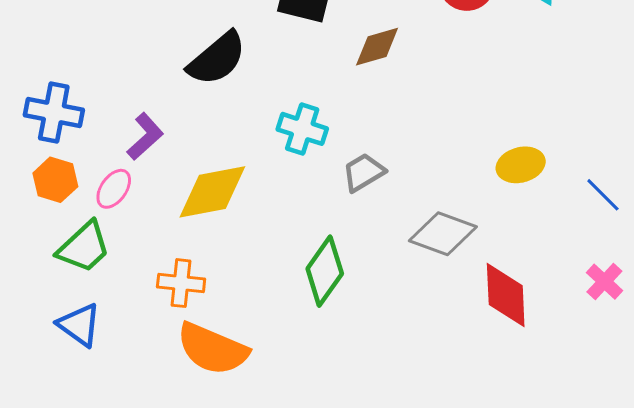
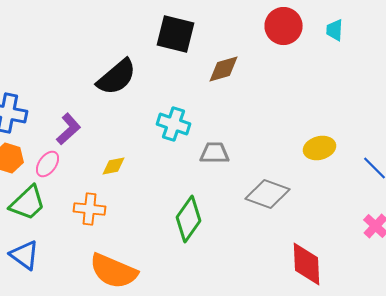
gray trapezoid: (364, 172) -> (214, 153), turned 32
yellow diamond: (212, 192) -> (114, 166), size x0.5
orange cross: (181, 283) -> (90, 209), moved
red diamond: (506, 295) -> (306, 264), moved

